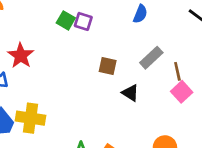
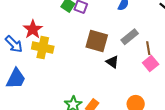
brown square: (108, 66) -> (97, 41), size x1.6
yellow cross: (31, 118) -> (43, 48), moved

